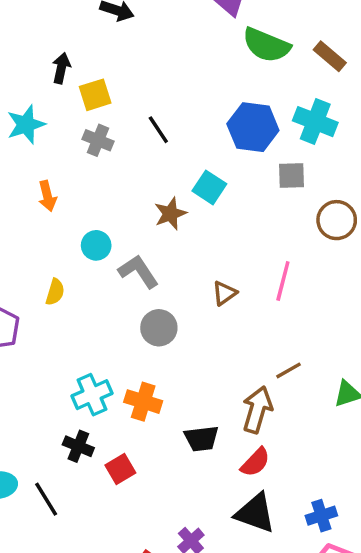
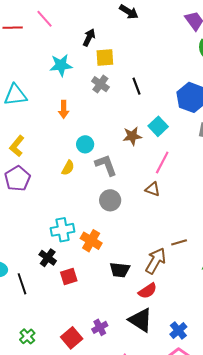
pink line: (283, 281) -> (162, 162), moved
yellow semicircle: (55, 292) -> (68, 168), moved
brown triangle: (224, 293) -> (153, 189), turned 42
blue cross: (321, 516) -> (178, 331), turned -36

